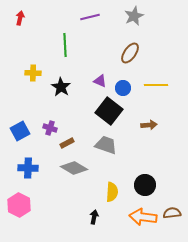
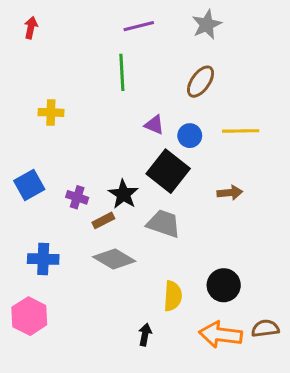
green line: (65, 45) -> (122, 72), moved
black star: (61, 87) -> (123, 194), moved
blue square: (20, 131) -> (29, 185), moved

